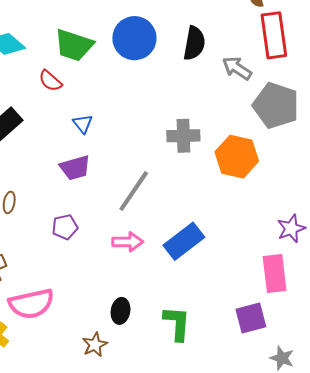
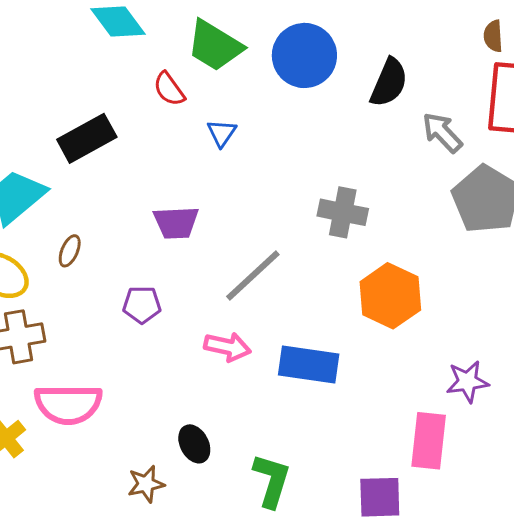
blue triangle: (83, 124) -> (222, 133), moved
orange hexagon: (237, 157) -> (390, 296), moved
blue rectangle: (184, 241) -> (309, 364), turned 33
black ellipse: (120, 311) -> (194, 444), turned -50

